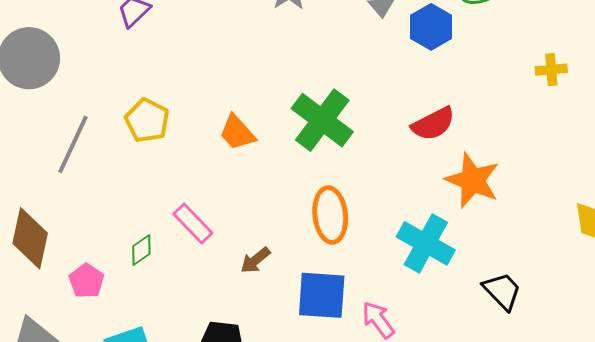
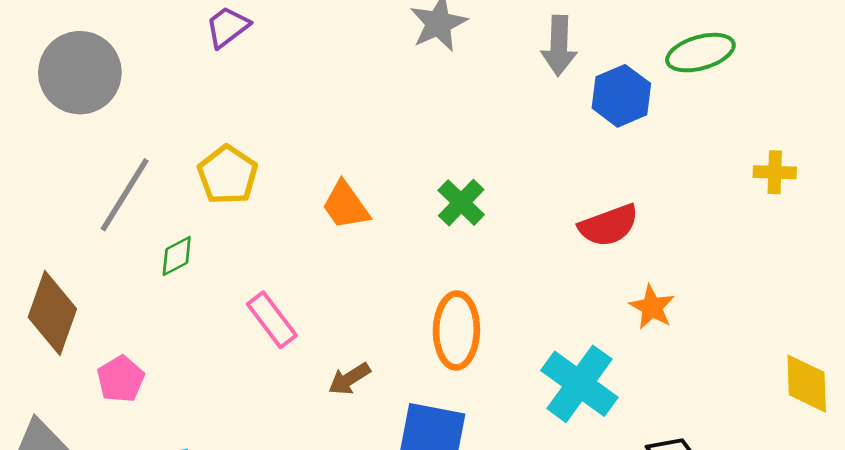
green cross: (322, 120) -> (461, 203), size x0.6
orange star: (473, 180) -> (652, 307), size x0.6
green diamond: (141, 250) -> (177, 256), moved

